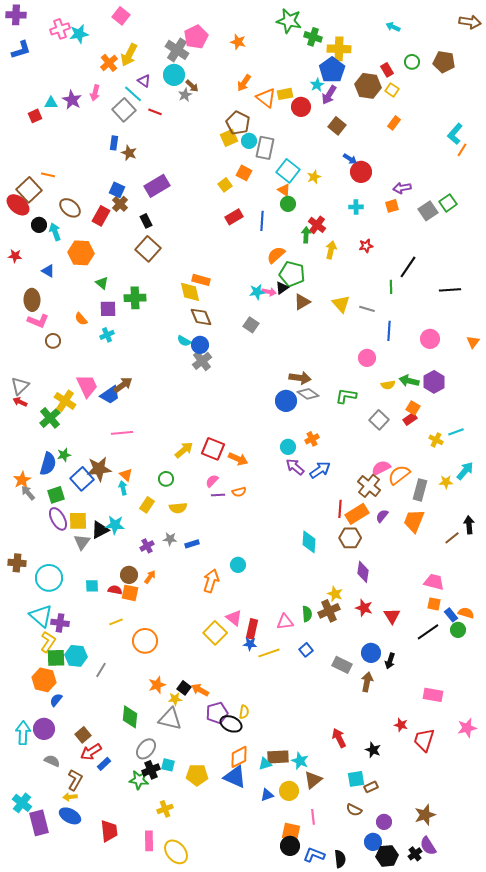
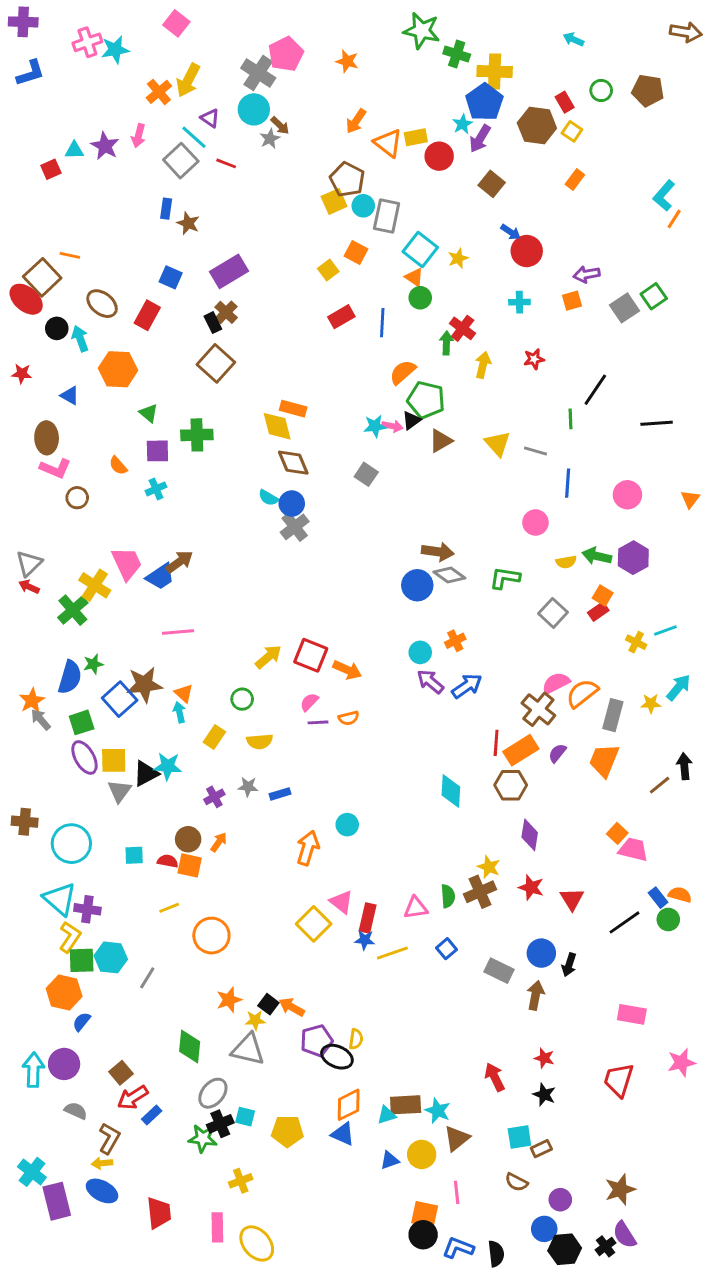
brown cross: (120, 204) -> (226, 312), moved
orange square: (434, 604) -> (617, 833), moved, turned 32
red star: (401, 725) -> (544, 1058), moved
blue triangle: (235, 777) -> (343, 1134), size x0.7

